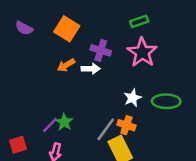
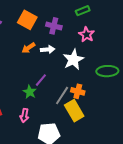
purple cross: (101, 50) -> (54, 26), moved
pink star: (142, 52) -> (87, 35), size x0.7
white star: (132, 98) -> (73, 60), moved, size x1.5
purple line: (50, 125) -> (41, 80), moved

